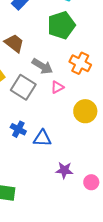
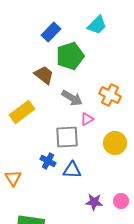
green pentagon: (61, 25) -> (70, 56), moved
gray square: (23, 87) -> (67, 137), moved, turned -35
pink circle: (91, 182) -> (121, 201), moved

